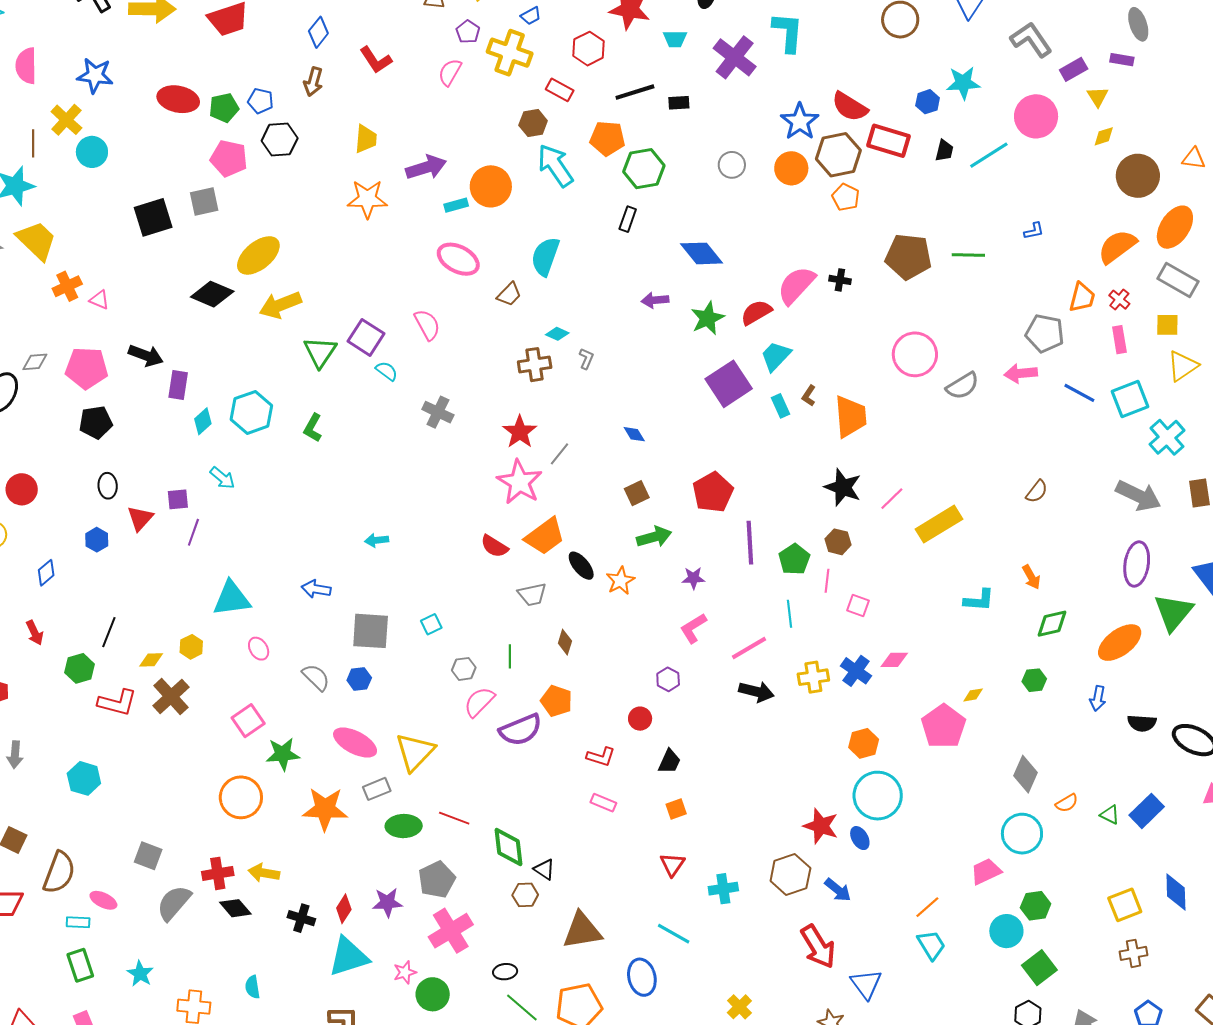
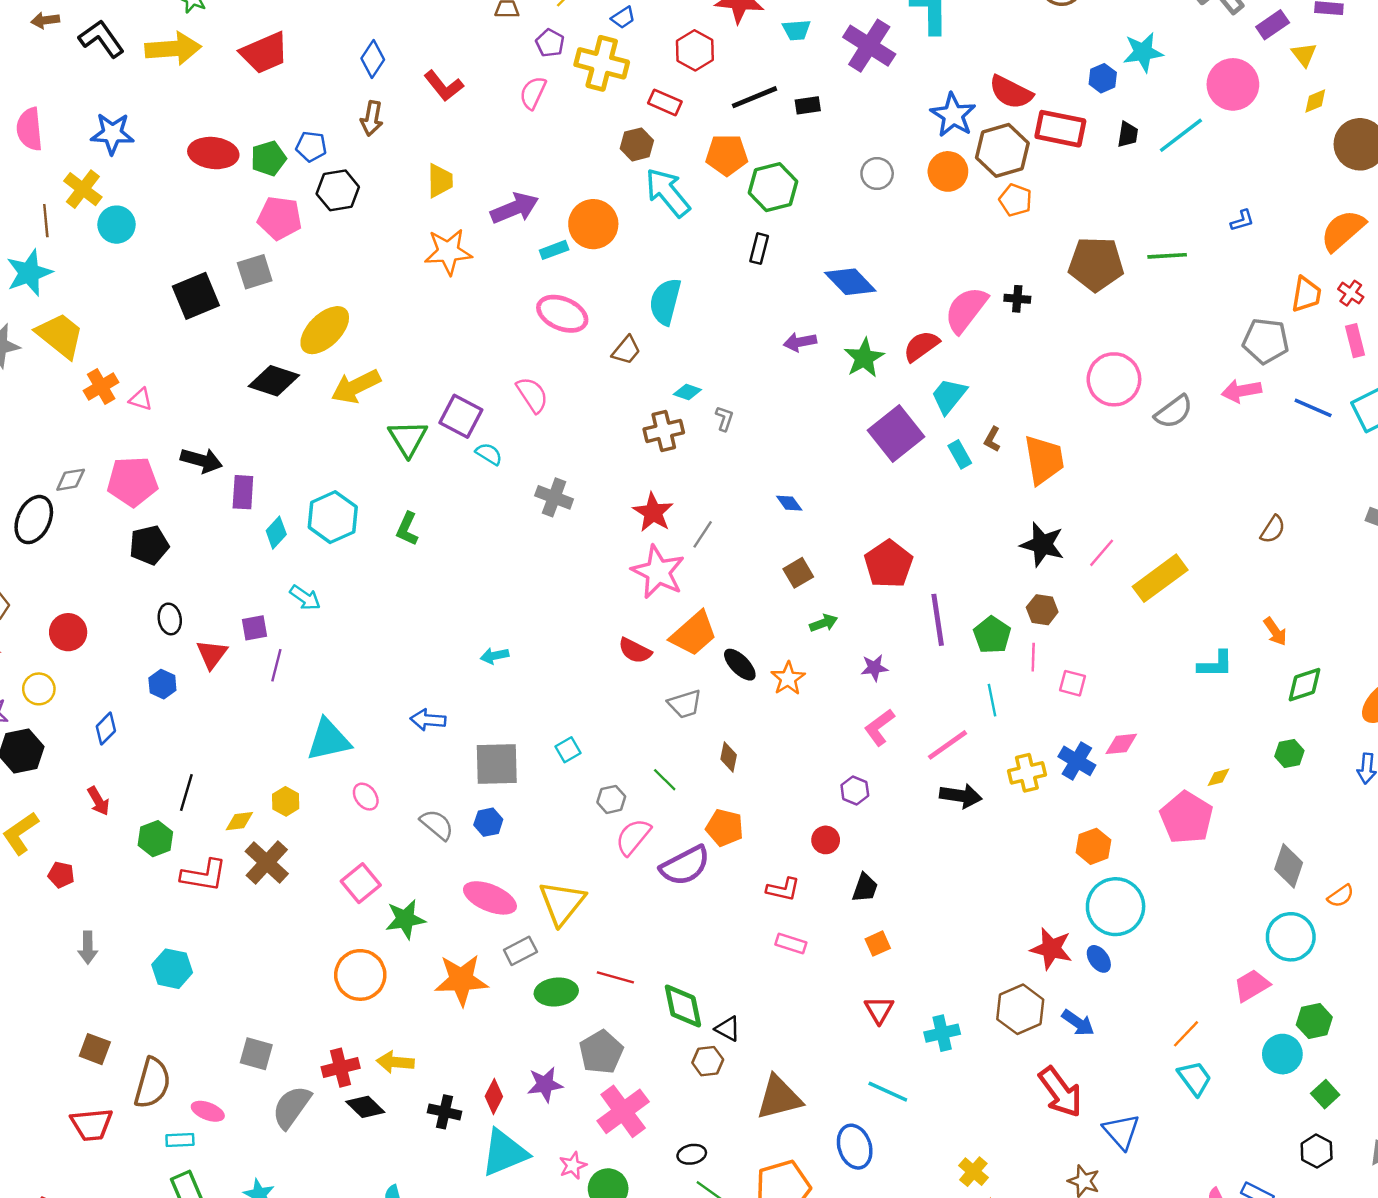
green arrow: (654, 537) -> (823, 623), size x0.7
green line: (510, 656) -> (665, 780), turned -40
green square: (1039, 968) -> (1325, 1094), size x0.7

